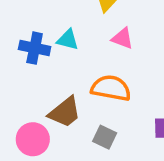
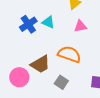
pink triangle: (122, 38) -> (80, 26), turned -40
blue cross: (35, 48) -> (28, 24), turned 36

